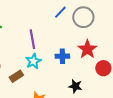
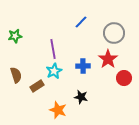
gray circle: (83, 17) -> (114, 33), moved
black star: (75, 86) -> (81, 97), moved

